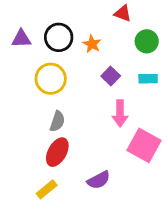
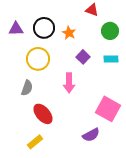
pink arrow: (120, 113) -> (69, 83), moved
gray semicircle: (57, 121) -> (27, 88), moved
red ellipse: (57, 152) -> (43, 114), turned -70
purple semicircle: (99, 180) -> (91, 135), moved

